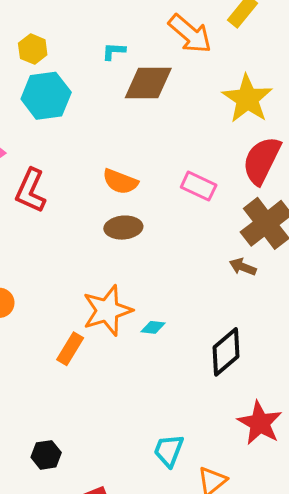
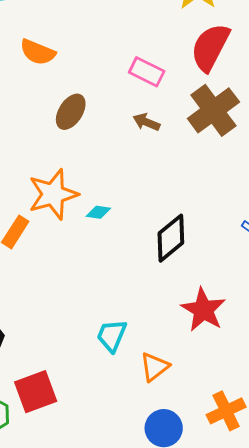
orange semicircle: (120, 182) -> (38, 52), moved
brown ellipse: (123, 228) -> (71, 112), turned -54
brown arrow: (243, 267) -> (146, 122), moved

